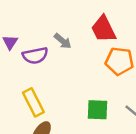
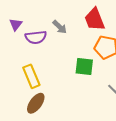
green square: (97, 110) -> (84, 67), moved

